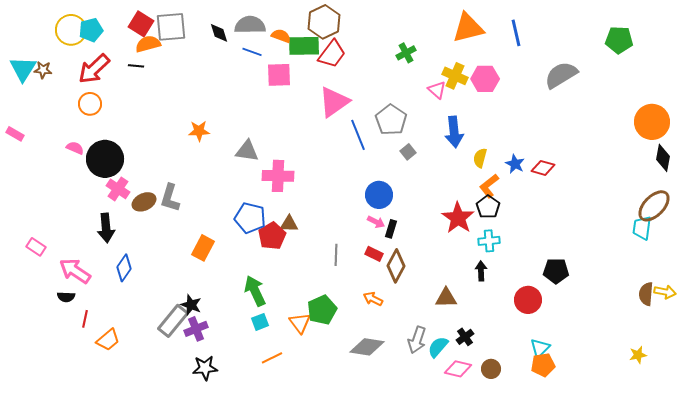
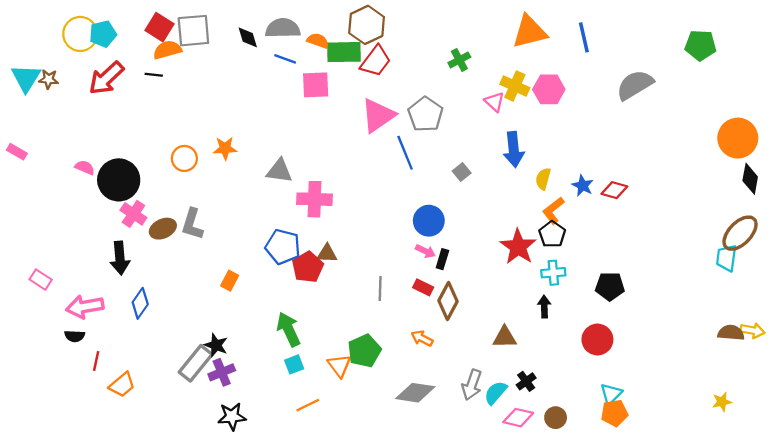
orange circle: (90, 104) -> (184, 158), moved
gray pentagon: (391, 120) -> (425, 114), moved
orange rectangle: (203, 248) -> (230, 281), size x0.7
pink arrow: (75, 271) -> (85, 307), turned -44
black pentagon: (556, 271) -> (610, 286), moved
brown semicircle: (646, 294) -> (731, 333), turned 90

